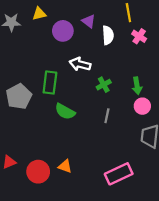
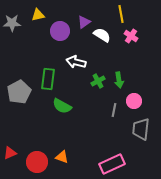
purple triangle: (89, 21) -> (84, 22), turned 48
white semicircle: (108, 35) -> (102, 35), turned -54
green arrow: (137, 86) -> (119, 80), moved
gray line: (107, 116) -> (114, 110), moved

